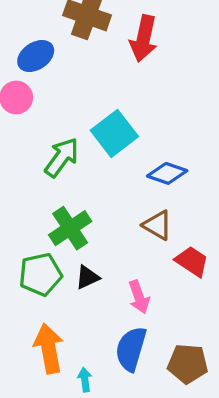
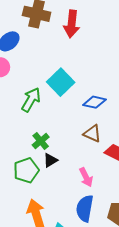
green cross: (70, 228) -> (41, 141), size x0.7
black triangle: (87, 277) -> (50, 160), moved

